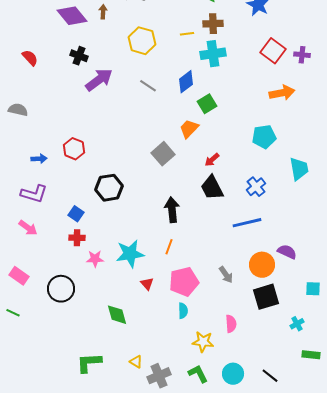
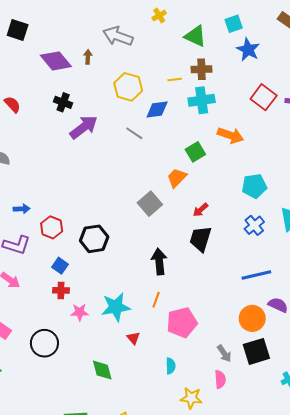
blue diamond: (186, 82) -> (157, 110), moved, turned 30
orange arrow: (282, 93) -> (230, 135), moved, turned 30
red hexagon: (74, 149) -> (52, 227), moved
blue cross: (256, 187) -> (254, 225), moved
black trapezoid: (212, 188) -> (201, 239), turned 44
blue line: (247, 223) -> (256, 275), moved
gray arrow: (226, 275) -> (224, 354), moved
pink pentagon: (184, 282) -> (182, 323), moved

